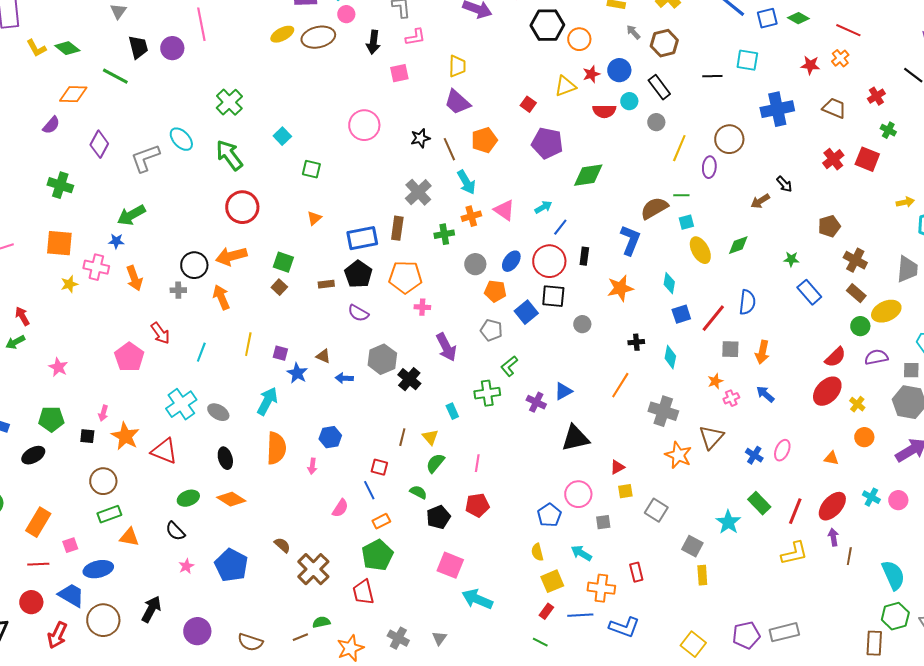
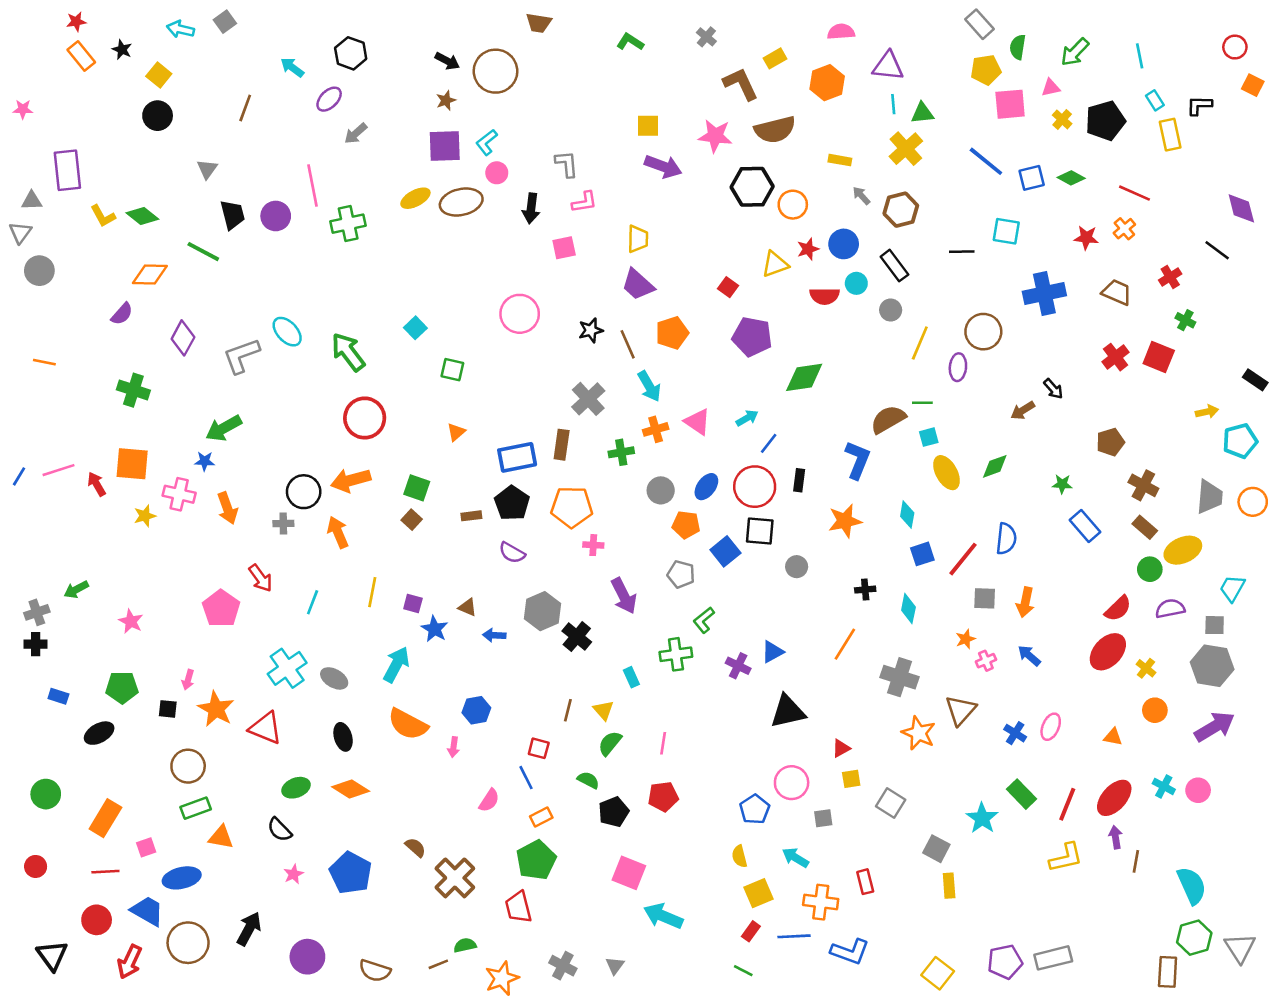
green cross: (229, 102) -> (348, 224), moved, turned 32
red arrow: (22, 316) -> (97, 484), moved
orange semicircle: (276, 448) -> (408, 724), turned 116

